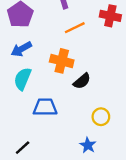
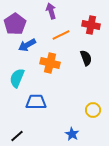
blue arrow: (21, 49) -> (27, 45), moved
black semicircle: (82, 81) -> (86, 58), moved, turned -70
yellow circle: (101, 117) -> (93, 110), moved

